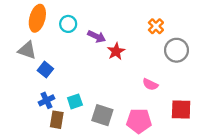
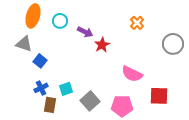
gray circle: (176, 50) -> (173, 44), moved
pink semicircle: (150, 84) -> (132, 74), size x1.5
gray square: (102, 115) -> (90, 101), turned 30

